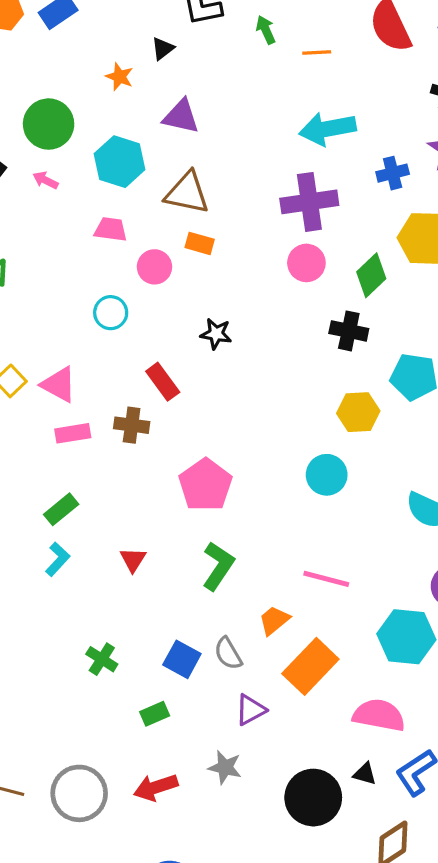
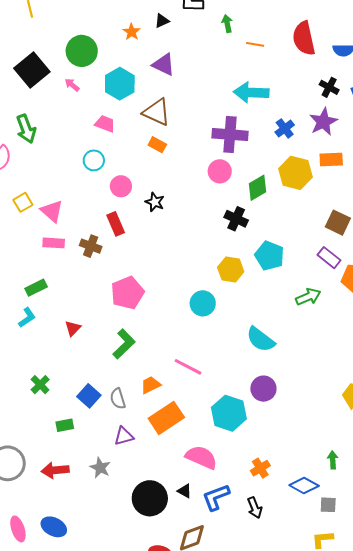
blue cross: (393, 173) -> (285, 128), turned -36
pink circle: (154, 267) -> (121, 186), moved
cyan circle: (111, 313) -> (94, 160), moved

